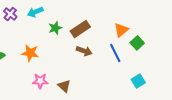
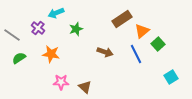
purple cross: (10, 14) -> (38, 28), moved
brown rectangle: (80, 29) -> (122, 19), moved
cyan square: (138, 81) -> (171, 77), moved

